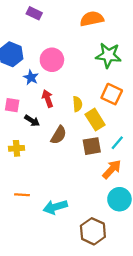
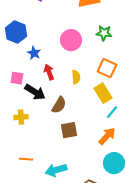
green star: (108, 55) -> (104, 33), size x0.7
pink circle: (52, 60) -> (71, 40), moved
yellow rectangle: (95, 120) -> (103, 93), moved
black arrow: (32, 121) -> (35, 92), size x1.5
brown square: (92, 146) -> (69, 130), moved

